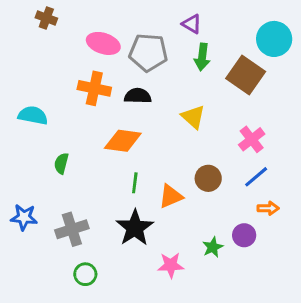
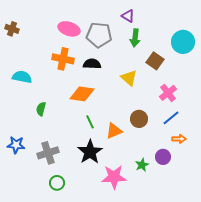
brown cross: (46, 18) -> (12, 29), moved
cyan circle: (274, 39) -> (183, 42), moved
brown square: (246, 75) -> (155, 61), moved, size x0.7
green line: (135, 183) -> (90, 122), turned -32
pink star: (171, 265) -> (114, 177), size x1.4

